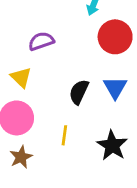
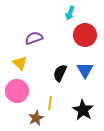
brown star: (21, 157) -> (36, 118), moved

